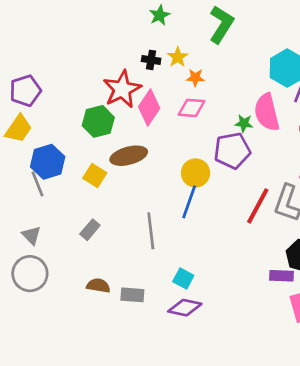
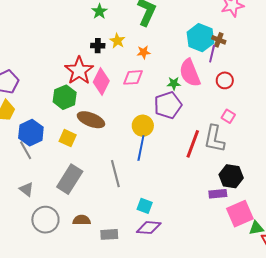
orange star: (195, 78) -> (144, 52), moved
brown ellipse: (129, 156) -> (91, 120), turned 44
gray rectangle: (90, 230) -> (70, 179), size x1.8
gray circle: (30, 274) -> (45, 220), moved
gray rectangle: (132, 295) -> (109, 234), moved

